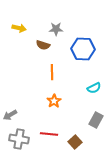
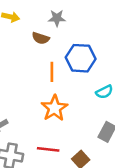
blue hexagon: (83, 49) -> (81, 58), moved
orange star: (54, 101) -> (54, 108), size x1.5

